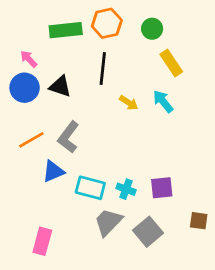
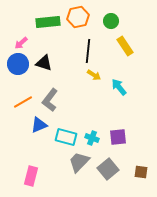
pink arrow: (29, 59) -> (21, 43), turned -88
black line: (103, 68) -> (88, 51), moved
cyan arrow: (163, 101) -> (119, 87), moved
brown square: (199, 221) -> (141, 172), moved

